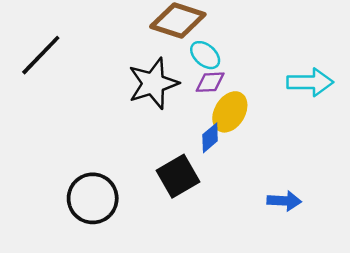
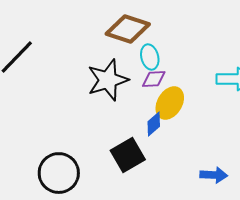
cyan ellipse: (205, 55) -> (150, 57), turned 35

